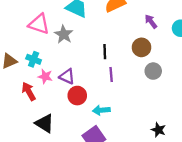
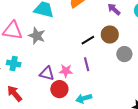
black line: (105, 52) -> (88, 40), moved, turned 72
pink star: (45, 76) -> (66, 71), moved

